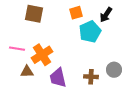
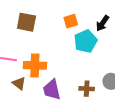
orange cross: (42, 55) -> (35, 65), turned 35
brown triangle: (27, 72) -> (19, 83), turned 40

